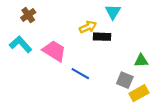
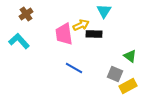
pink trapezoid: (54, 51) -> (64, 34), moved, turned -130
green triangle: (141, 61) -> (130, 56), turned 40

